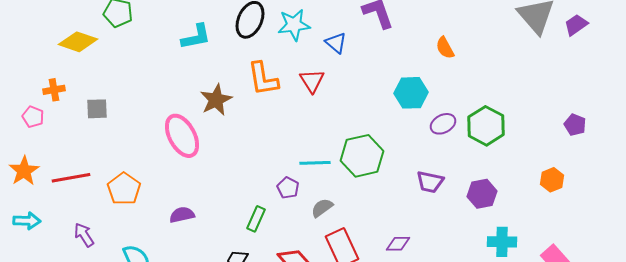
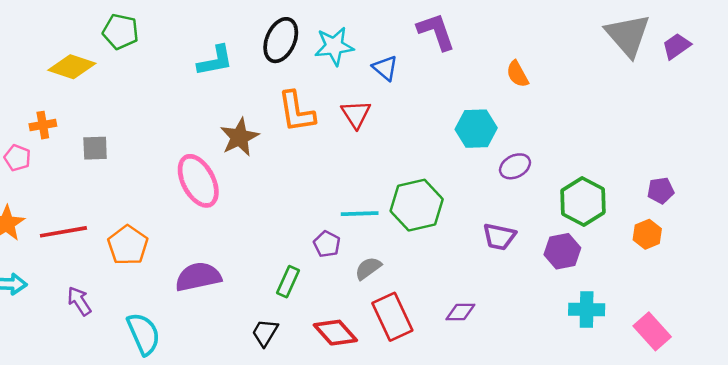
purple pentagon: (575, 125) -> (661, 191), moved, turned -30
green hexagon: (486, 126) -> (583, 201), moved
purple semicircle: (182, 215) -> (198, 277), size x1.5

